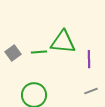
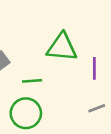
green line: (39, 52) -> (32, 81), moved

